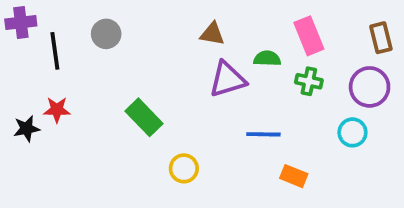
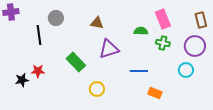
brown triangle: (212, 34) -> (97, 23), moved
black line: (55, 51) -> (39, 35), moved
purple triangle: (227, 79) -> (109, 49), moved
red star: (57, 110) -> (38, 71), moved
black star: (27, 129) -> (22, 80), moved

